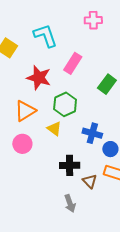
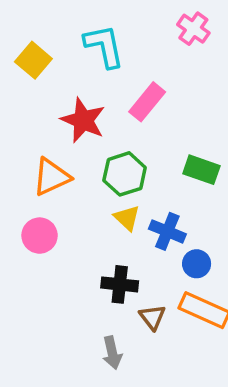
pink cross: (93, 20) -> (193, 29), turned 30
green rectangle: (107, 84) -> (201, 170), moved, turned 66
yellow triangle: (54, 129) -> (127, 218), moved

